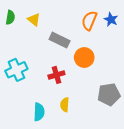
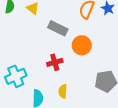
cyan cross: (16, 70) -> (16, 76), moved

